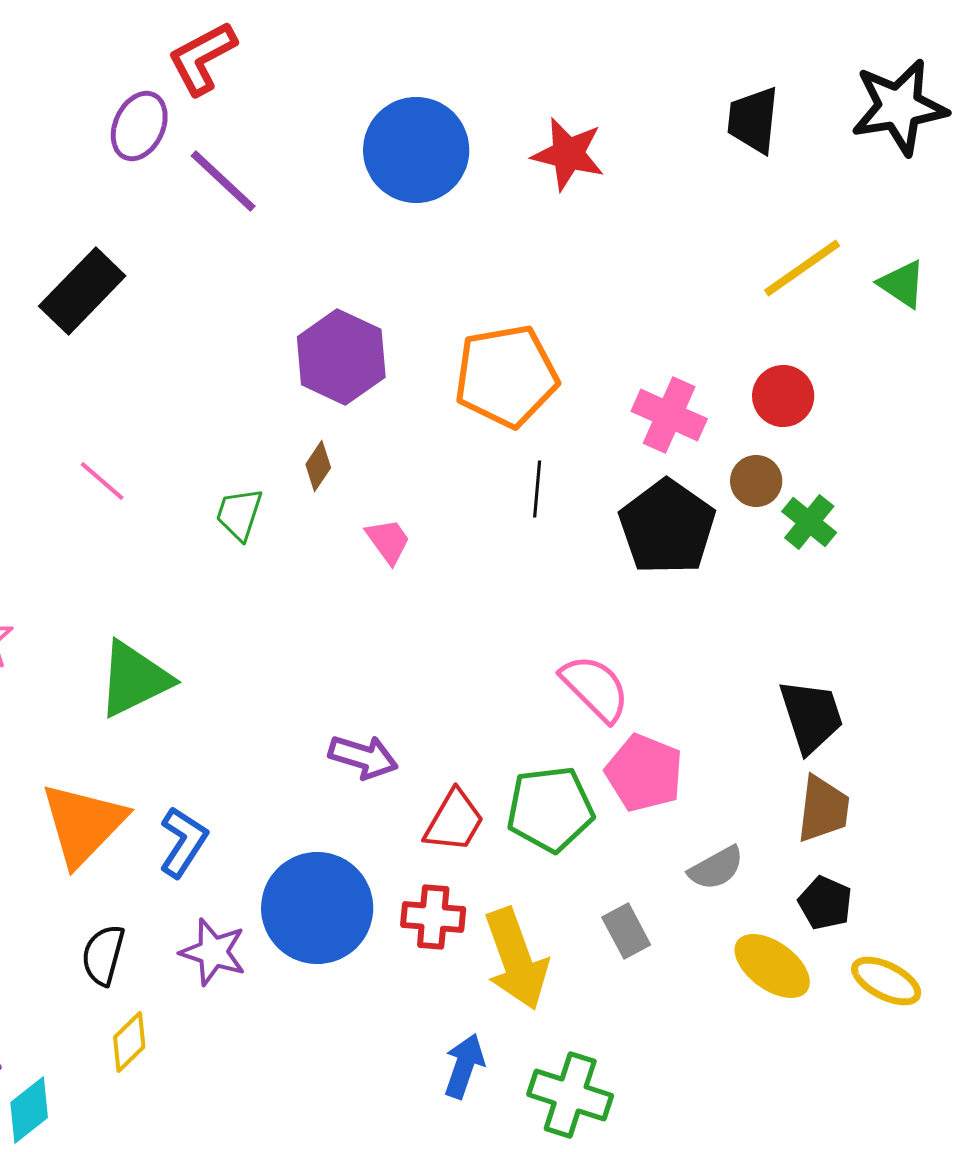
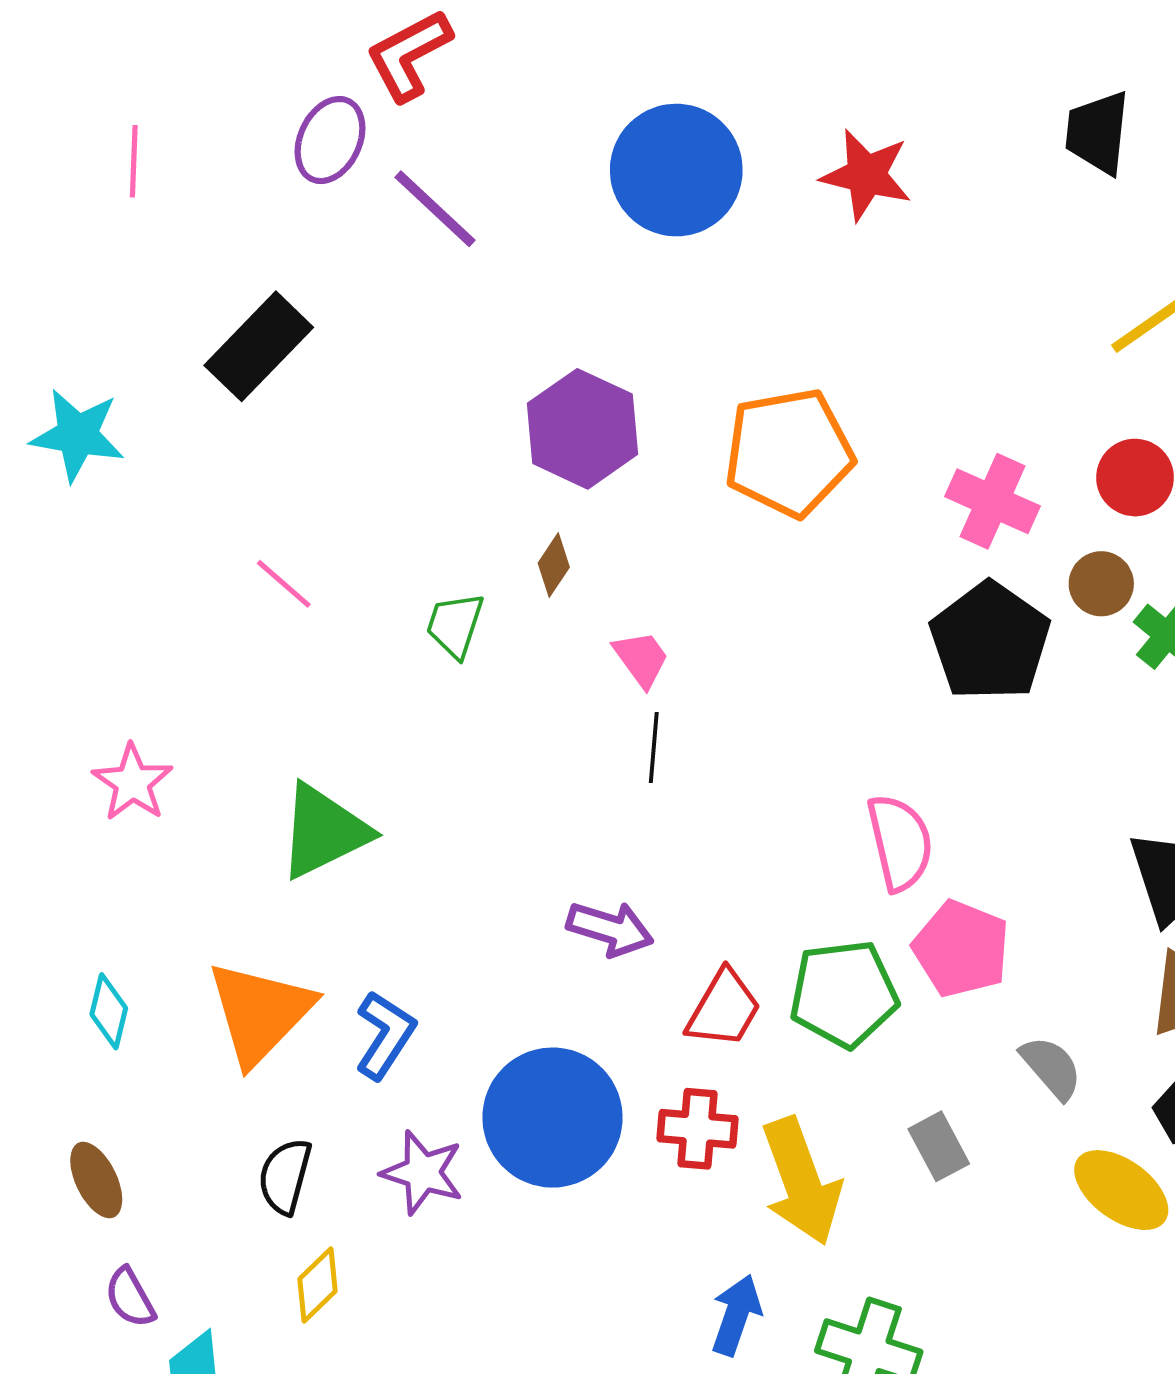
black line: (537, 489) -> (654, 748), moved
pink semicircle: (595, 688) -> (900, 843), turned 32
gray semicircle: (716, 868) -> (1051, 1068), turned -102

